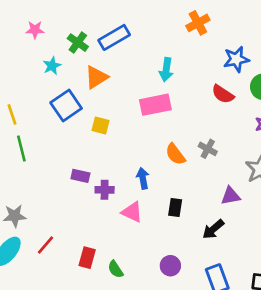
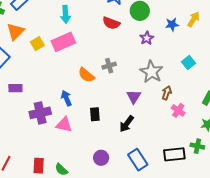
yellow square: (100, 126) -> (37, 44), moved, turned -32
gray cross: (208, 149) -> (109, 66), turned -32
purple rectangle: (80, 176) -> (15, 88), moved
purple cross: (105, 190) -> (40, 113), size x1.5
purple triangle: (231, 196) -> (134, 97), turned -35

